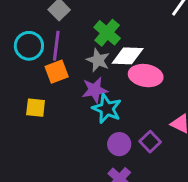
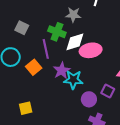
purple line: (56, 46) -> (46, 49), moved
gray star: (98, 60) -> (73, 15), moved
yellow square: (36, 108) -> (26, 108), moved

